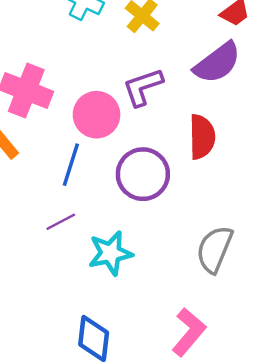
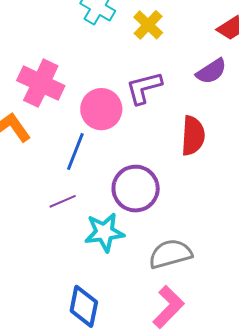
purple semicircle: (217, 63) -> (211, 71), size x0.7
purple circle: (143, 174) -> (136, 189), moved
gray semicircle: (215, 249) -> (170, 254), moved, turned 48

